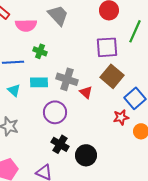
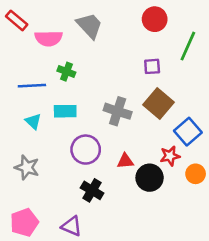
purple square: (107, 47) -> (152, 66), size x0.6
gray cross: (67, 79) -> (118, 111), moved
red triangle: (86, 92) -> (125, 161), moved, turned -48
black circle: (86, 155) -> (150, 178), moved

